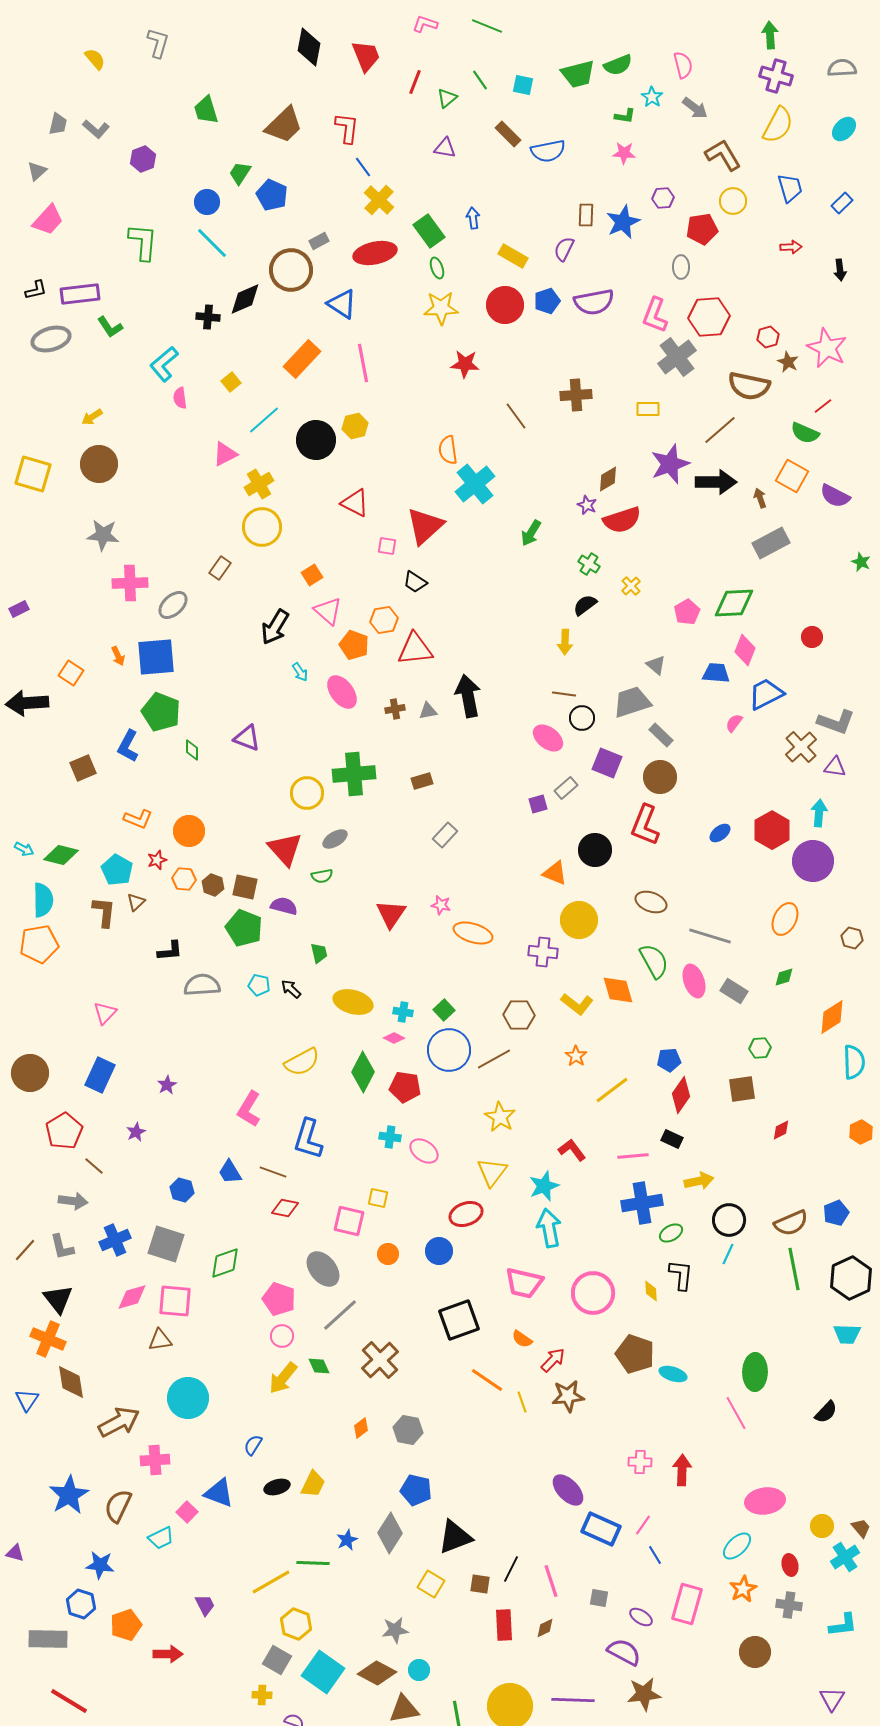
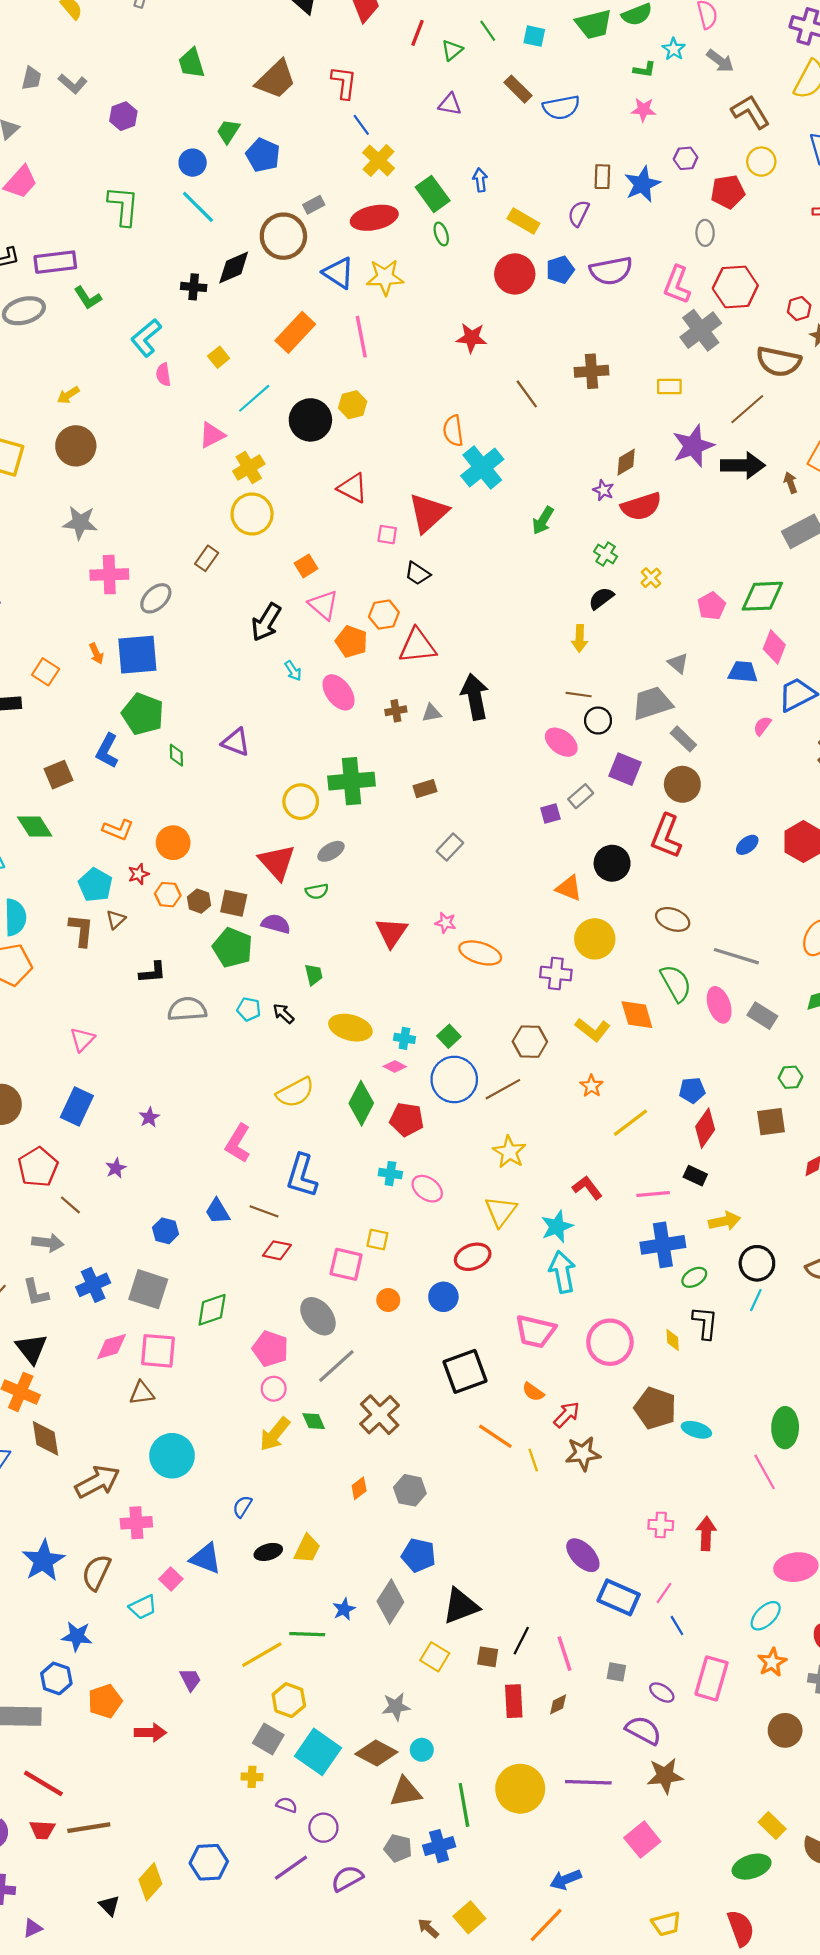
yellow star: (441, 308) -> (385, 277), moved
green diamond: (61, 855) -> (35, 826), moved, turned 44

